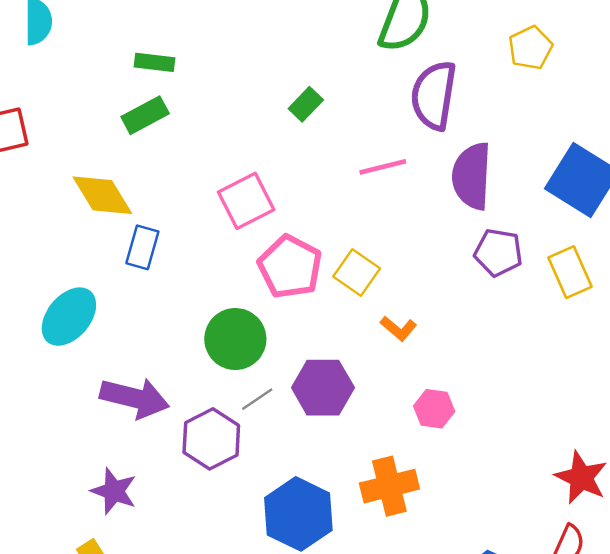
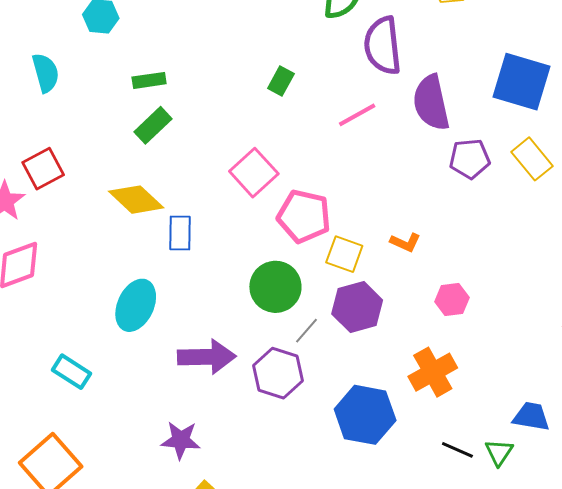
yellow square: (357, 272) -> (344, 254), moved
purple star: (114, 491) -> (181, 440), moved

